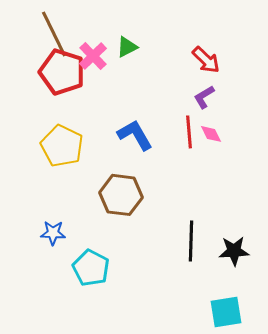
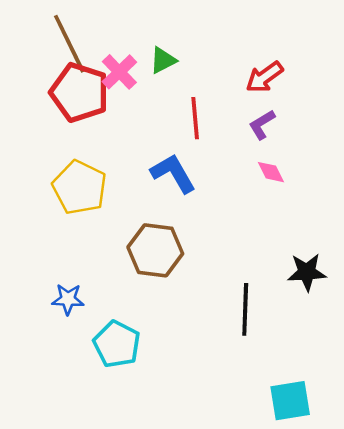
red arrow: (206, 60) -> (264, 77), turned 100
red line: (189, 132) -> (195, 118), moved
black star: (234, 251) -> (307, 272), moved

